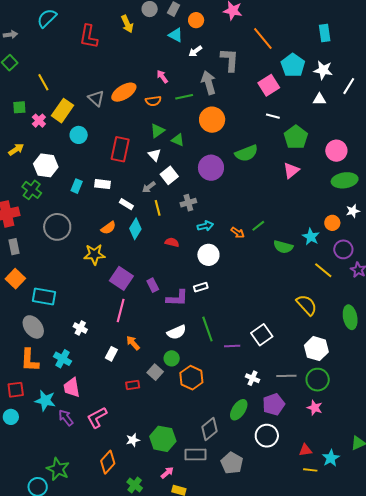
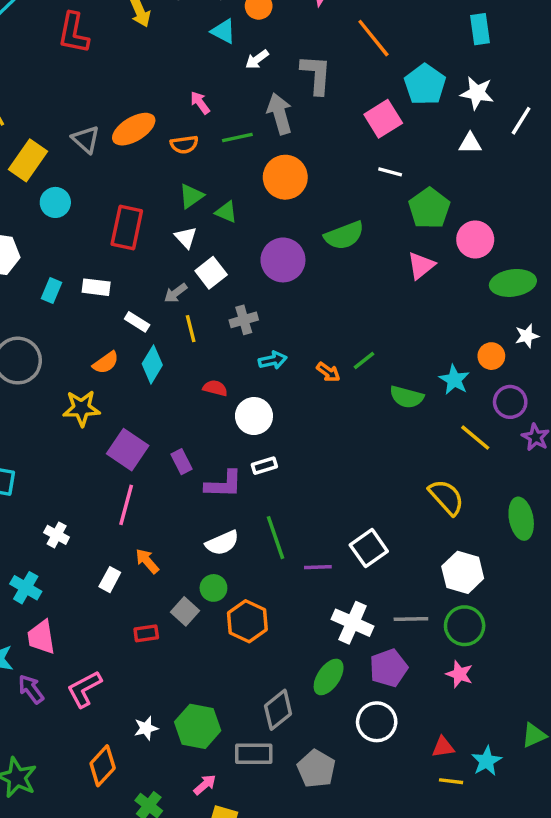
pink circle: (336, 151) -> (475, 239), moved
white circle: (208, 255) -> (254, 416), moved
white cross: (252, 378) -> (353, 623), size x1.6

